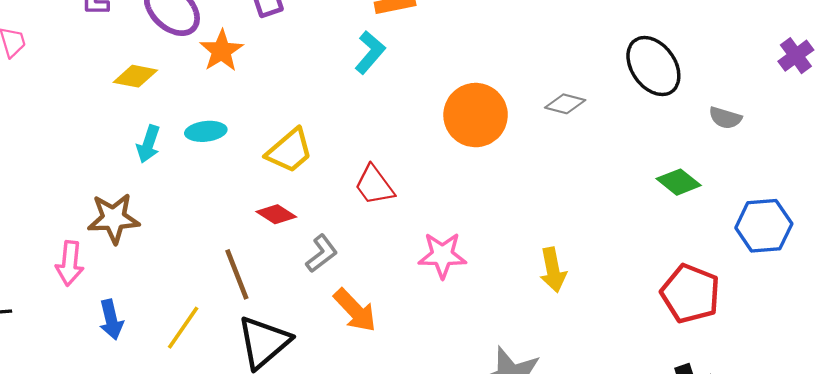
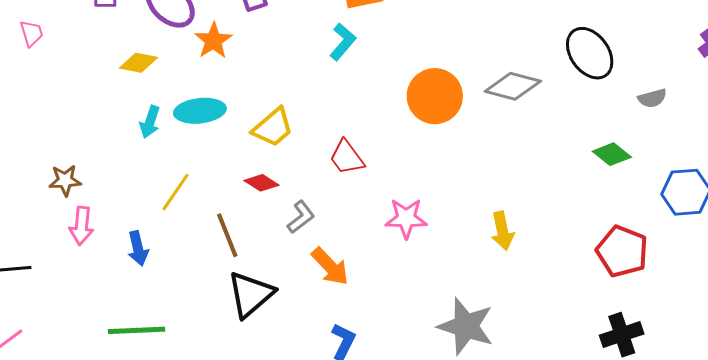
gray diamond: (565, 104) -> (513, 86), size x1.6
gray semicircle: (725, 118) -> (652, 98), turned -32
cyan ellipse: (206, 131) -> (200, 111), size x1.4
brown star: (114, 218) -> (65, 180), moved, size x0.7
blue arrow: (111, 320) -> (138, 248), moved
yellow line: (183, 328) -> (175, 192), moved

